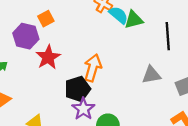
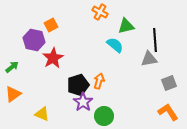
cyan semicircle: (118, 15) -> (115, 45), moved
orange arrow: (93, 68) -> (99, 81), moved, size x0.7
gray triangle: (151, 75) -> (149, 59), moved

